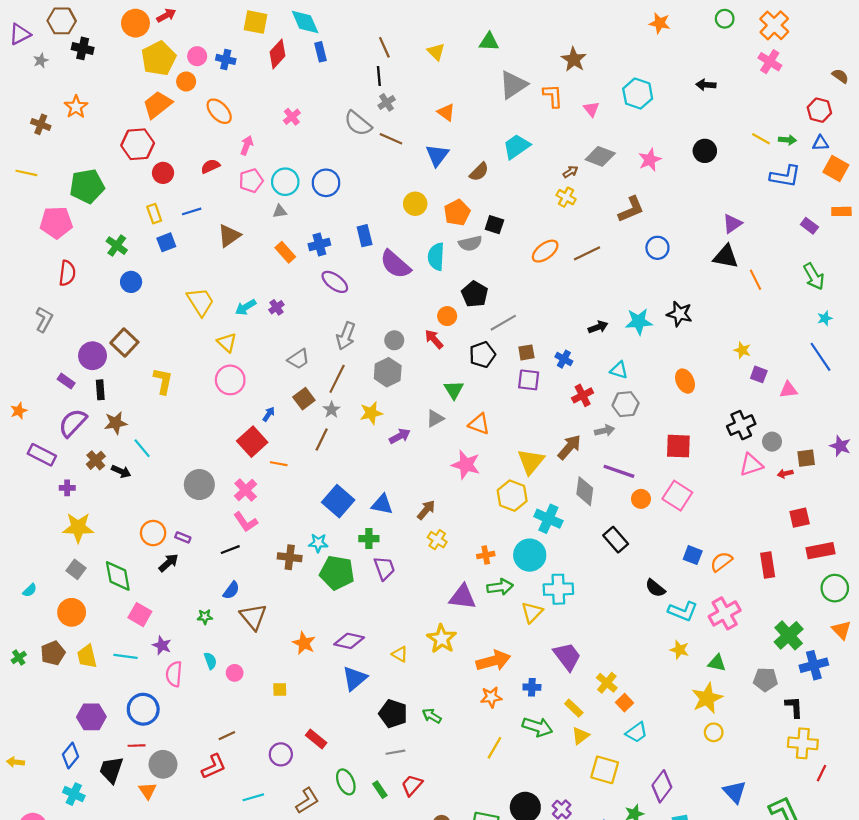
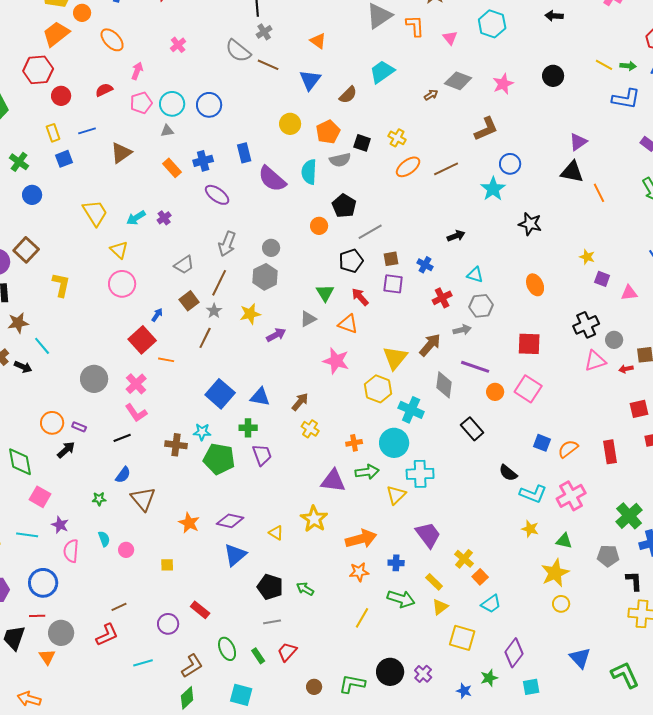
yellow cross: (566, 197) -> (397, 138), moved
cyan star: (639, 322) -> (493, 189), moved, turned -30
red arrow: (434, 339) -> (360, 297), moved

